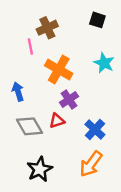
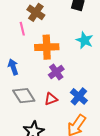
brown cross: (47, 28) -> (36, 12), turned -30
orange cross: (59, 70) -> (47, 47), turned -30
red triangle: (57, 121) -> (51, 99), moved

